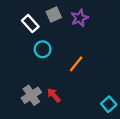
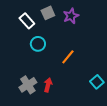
red arrow: (54, 95) -> (48, 85), turned 56
cyan square: (109, 104) -> (97, 82), moved

